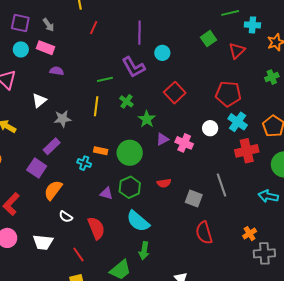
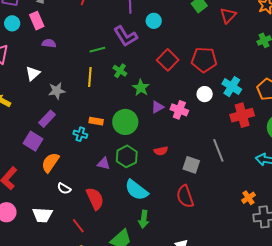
pink rectangle: (45, 48) -> (37, 21), turned 48
red pentagon: (228, 94) -> (204, 60), moved
red semicircle: (204, 233) -> (185, 196), moved

